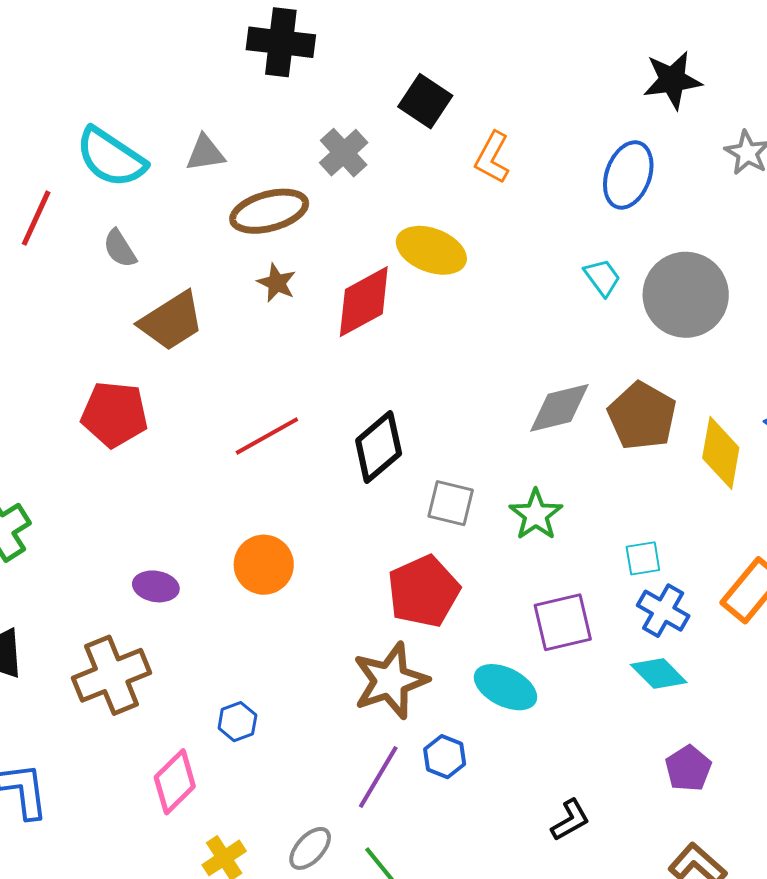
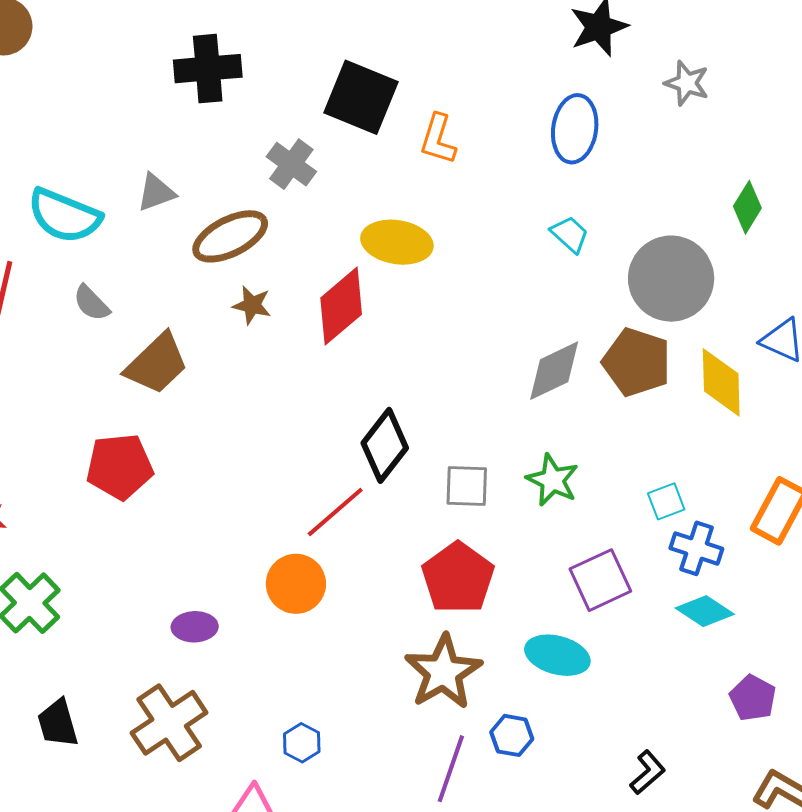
black square: (425, 101) -> (361, 97), size x1.4
gray circle: (686, 295) -> (671, 279), moved
red line: (267, 436) -> (335, 512), moved

